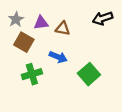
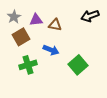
brown square: (24, 42) -> (21, 37), turned 30

